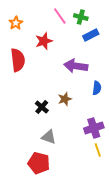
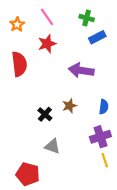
pink line: (60, 16) -> (47, 17), moved
blue semicircle: (97, 88) -> (104, 107), moved
red pentagon: (39, 163) -> (28, 174), moved

